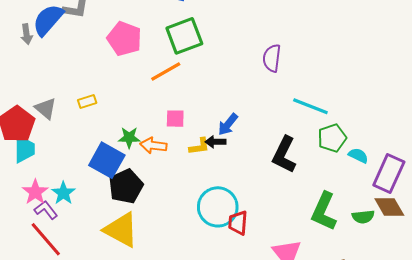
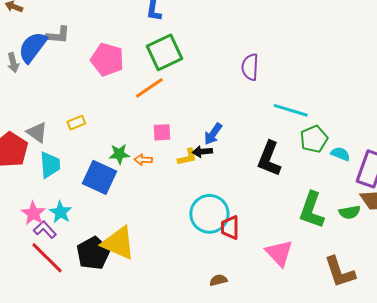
orange arrow: (153, 145) -> (143, 160), size x0.7
cyan trapezoid: (24, 149) -> (50, 165), moved
black pentagon: (126, 186) -> (93, 253), moved

